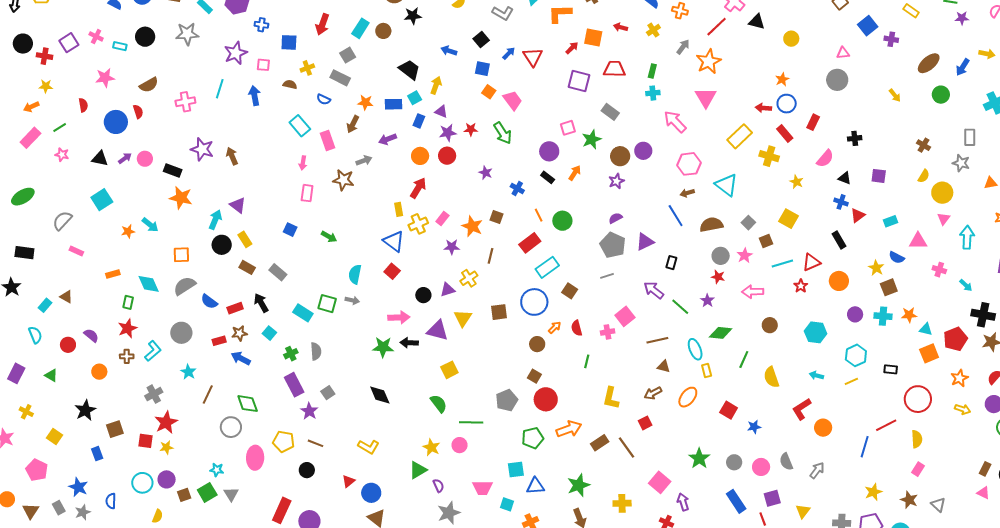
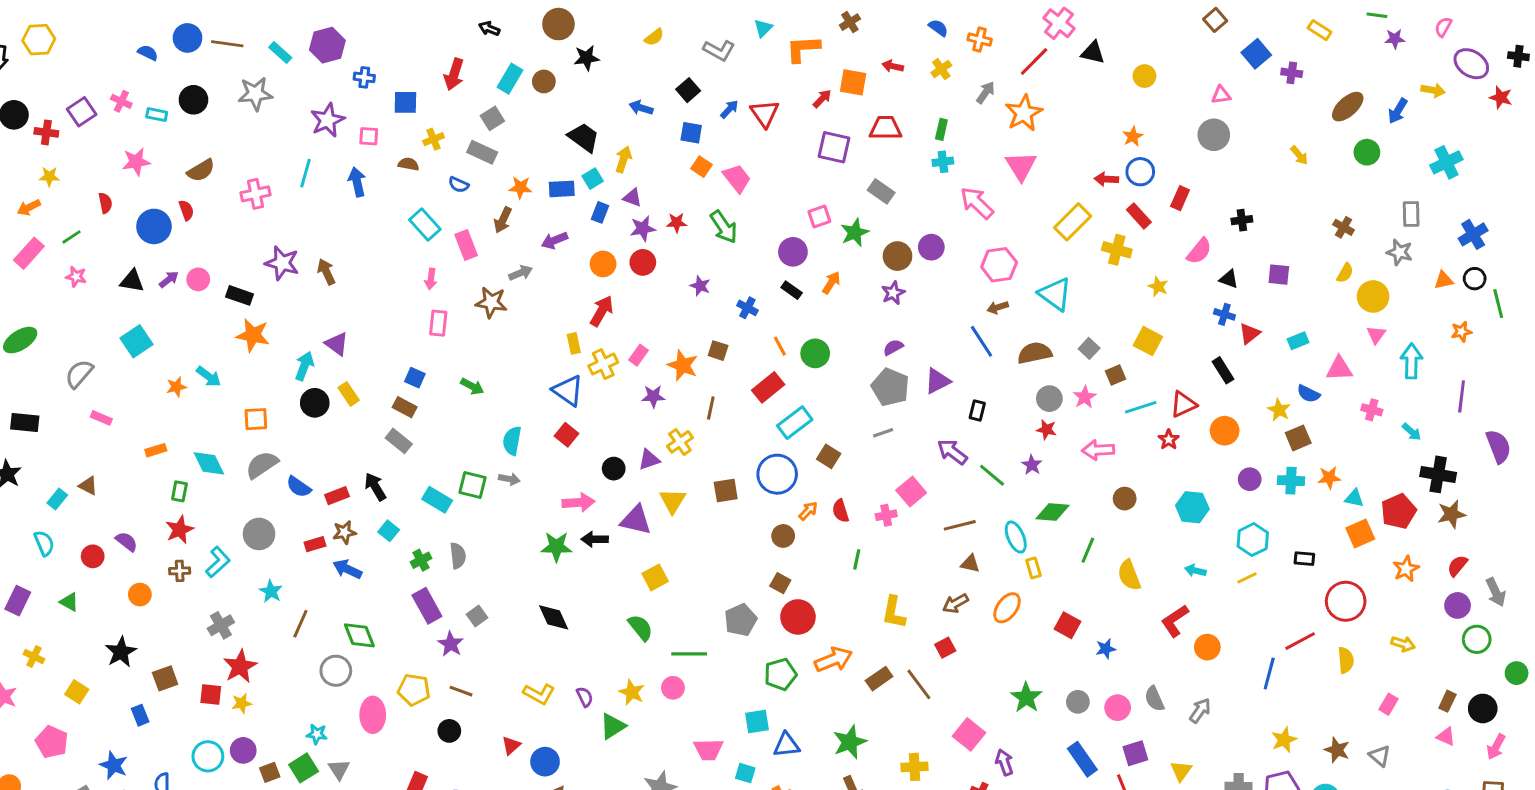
brown rectangle: (247, 267) -> (405, 407), moved
yellow arrow: (963, 409) -> (1403, 644), moved
pink rectangle: (918, 469) -> (1388, 704), moved
purple semicircle: (438, 486) -> (585, 697), moved

